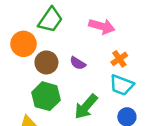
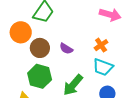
pink arrow: (102, 26) -> (110, 15), moved

